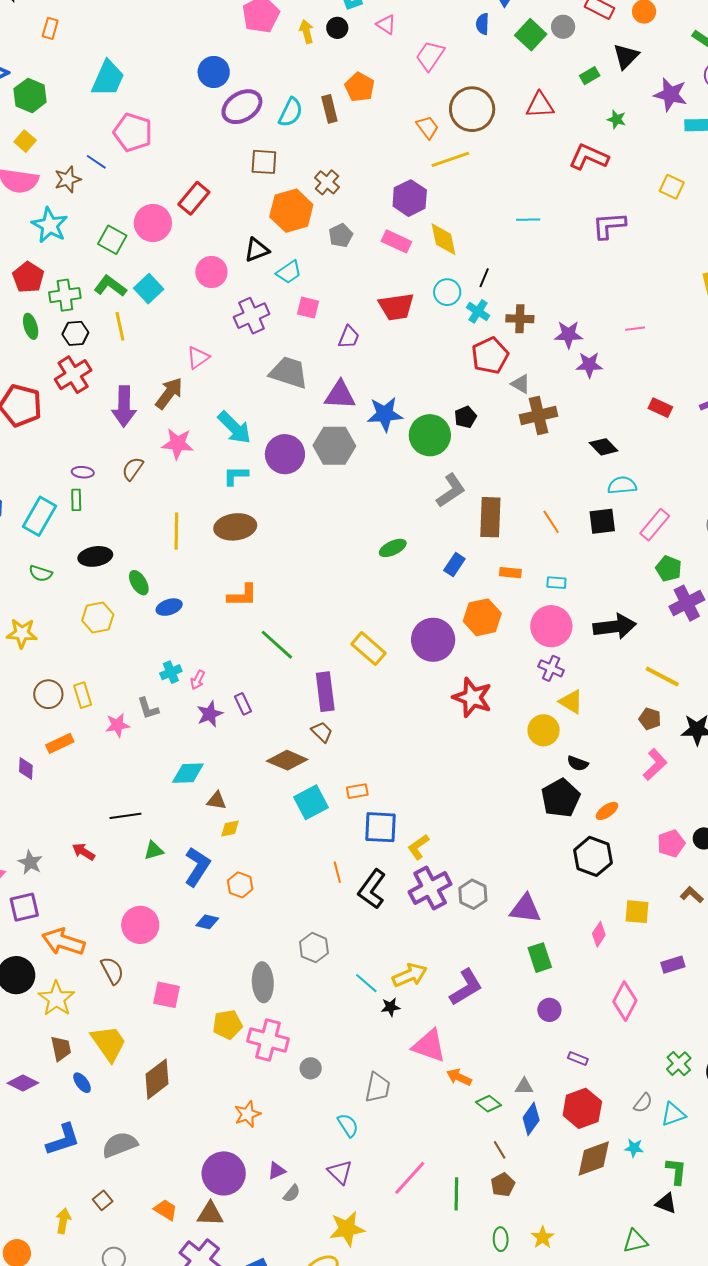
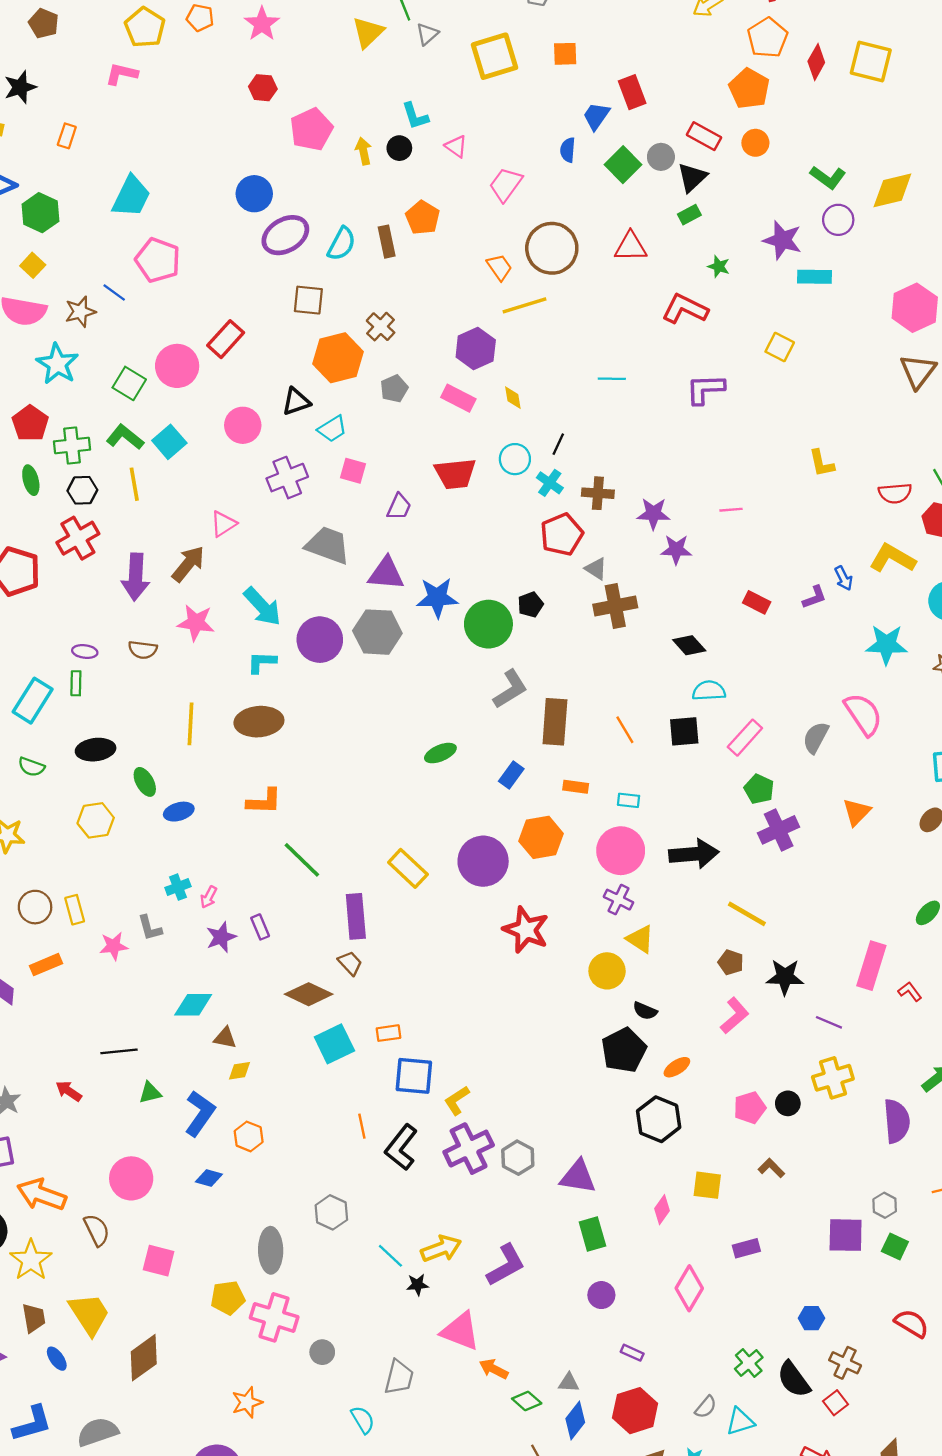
black triangle: (626, 56) -> (692, 177), moved
yellow diamond: (443, 239) -> (513, 398), size x0.6
brown semicircle: (133, 469) -> (143, 650), turned -120

